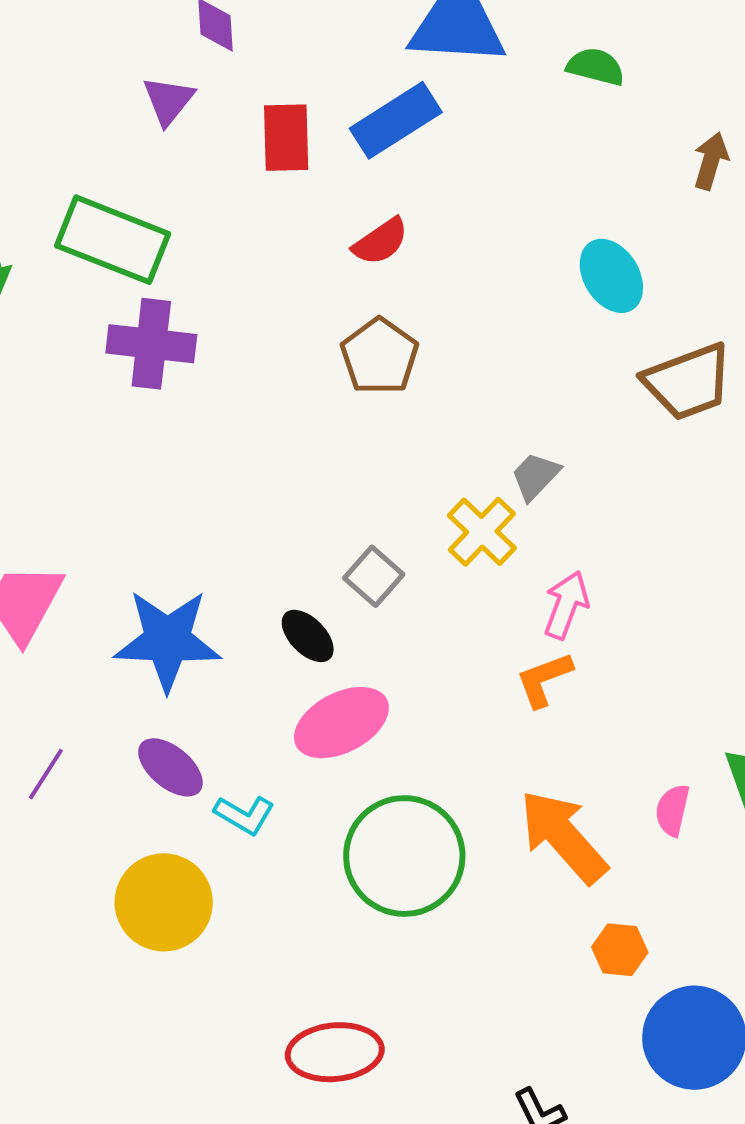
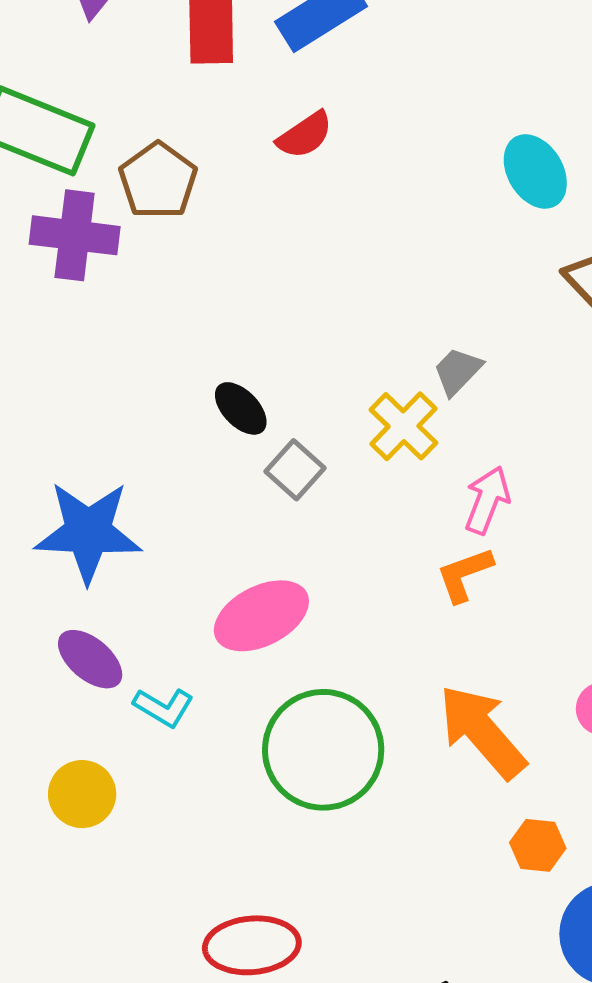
brown pentagon: (379, 356) -> (158, 181), moved
black ellipse: (308, 636) -> (241, 408), moved
yellow circle: (164, 902) -> (82, 794), size x0.7

